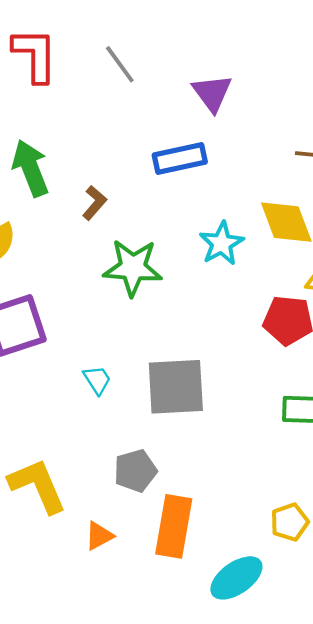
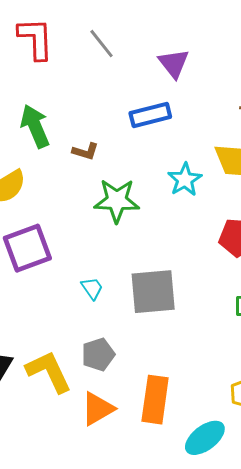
brown L-shape: (94, 203) -> (85, 151), turned 68
gray pentagon: (135, 471) -> (98, 354), moved
orange triangle: (99, 536) -> (98, 409), size x1.5

